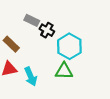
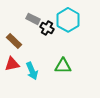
cyan hexagon: (69, 46) -> (68, 20), moved

